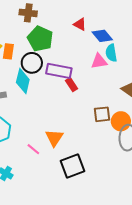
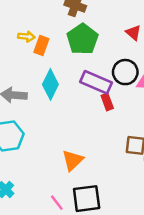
black circle: (32, 63) -> (125, 72), moved
pink line: (33, 149) -> (57, 203), moved

